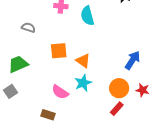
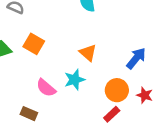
orange square: (59, 51) -> (34, 44), moved, turned 30
orange triangle: (83, 61) -> (88, 53), moved

